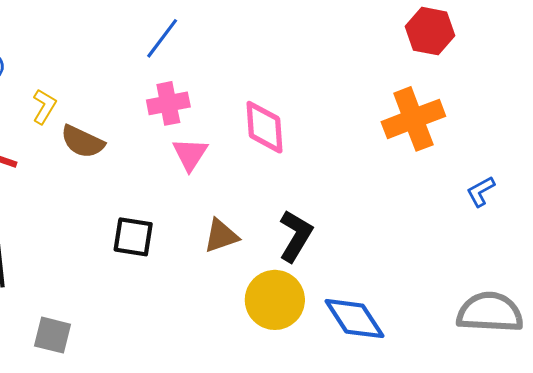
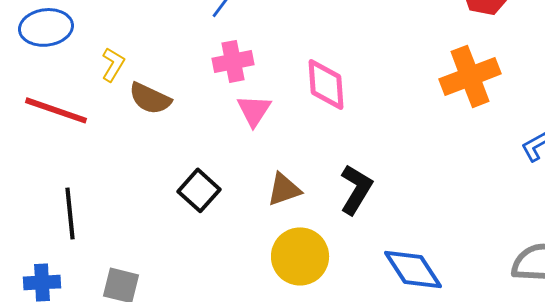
black square: (133, 237) -> (199, 190), turned 33
yellow circle: (275, 300) -> (300, 256), moved

